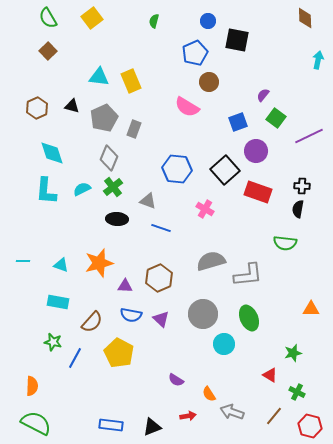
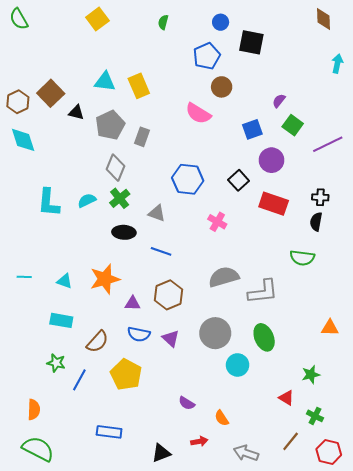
green semicircle: (48, 18) -> (19, 19), moved
brown square: (48, 51) -> (51, 93), moved, size x1.4
brown hexagon: (37, 108) -> (18, 102), moved
cyan diamond: (52, 153) -> (23, 140), moved
black square: (225, 170) -> (239, 180), size x0.7
blue line: (161, 228) -> (161, 251), moved
gray arrow: (232, 412) -> (246, 453), moved
blue rectangle: (111, 425) -> (109, 432), moved

